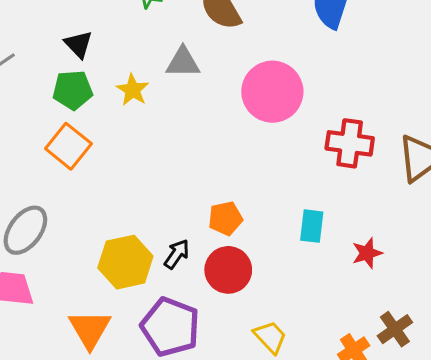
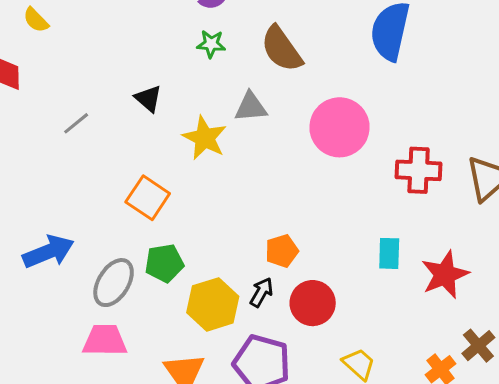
green pentagon: (73, 90) -> (164, 263), moved
yellow star: (133, 90) -> (205, 138), size x1.4
orange pentagon: (225, 218) -> (282, 251), moved
red star: (367, 253) -> (445, 275), size x1.6

